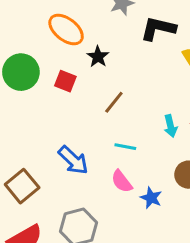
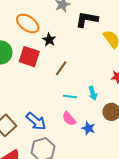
red square: (65, 81) -> (29, 57), size x1.5
cyan arrow: (171, 126) -> (93, 93), moved
blue arrow: (73, 160) -> (36, 121), moved

